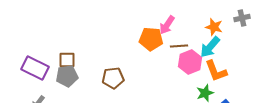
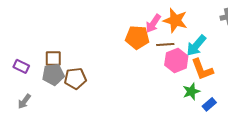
orange star: (214, 27) -> (175, 20), moved, size x1.4
purple rectangle: (35, 68) -> (21, 66), size x0.6
brown pentagon: (113, 78) -> (75, 78), moved

